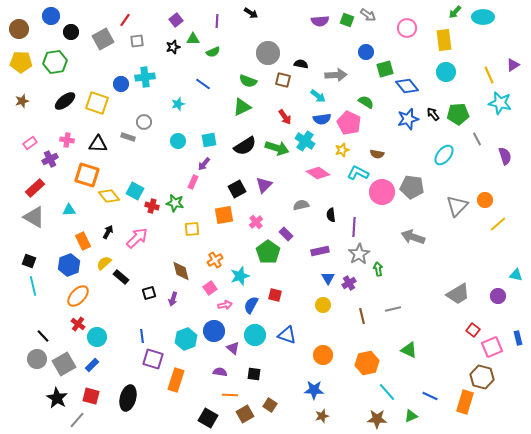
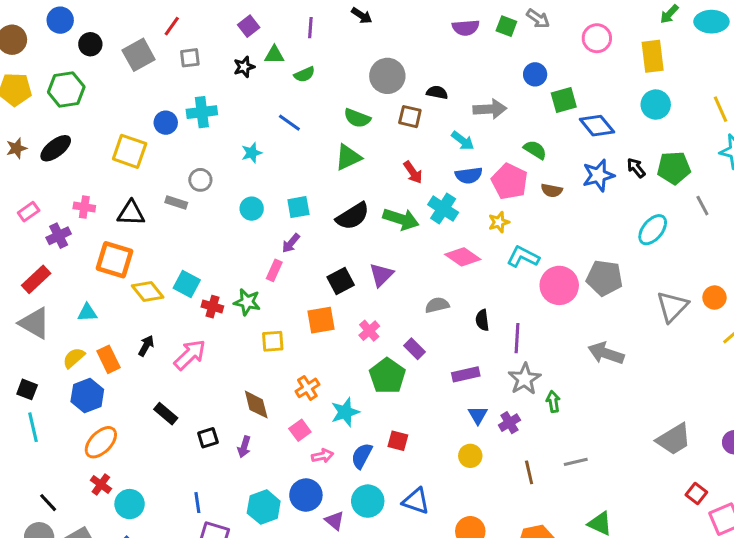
black ellipse: (65, 101) -> (56, 148), moved
brown semicircle: (377, 154) -> (552, 190), moved
yellow semicircle: (104, 263) -> (74, 358), moved

